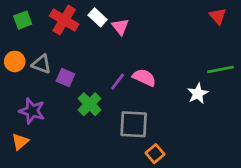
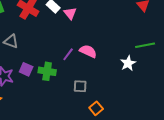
purple square: (65, 77) -> (26, 69), moved
green cross: (90, 104) -> (47, 71), turned -36
gray square: (134, 124) -> (80, 86), size x0.6

